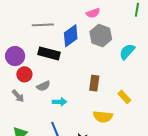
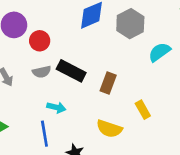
black rectangle: (49, 53) -> (71, 71), moved
red circle: (24, 74) -> (40, 41), moved
cyan arrow: (60, 102) -> (56, 107), moved

